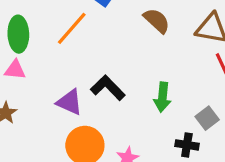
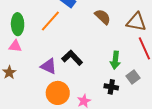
green arrow: (162, 97) -> (115, 60), moved
black cross: (187, 145) -> (111, 87), moved

